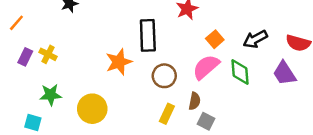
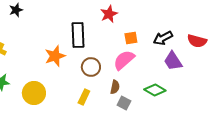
orange square: (215, 39) -> (131, 38), turned 32
green diamond: (240, 72) -> (155, 90), moved, turned -55
purple trapezoid: (284, 73) -> (173, 61), moved
yellow rectangle: (167, 114) -> (84, 97), moved

